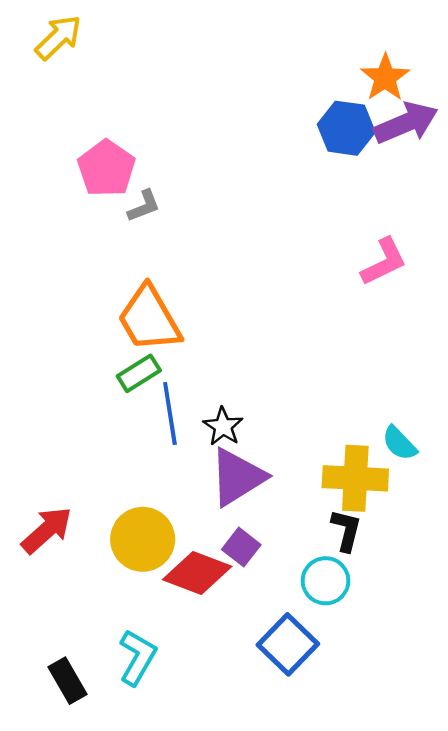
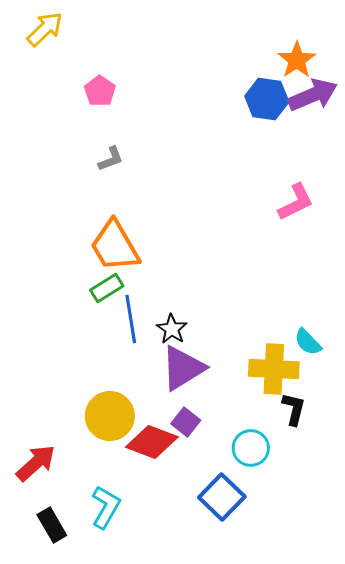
pink pentagon: (106, 168) -> (100, 91), moved, size x0.7
red arrow: (47, 530) -> (36, 463), moved
black L-shape: (346, 530) -> (294, 409), moved

